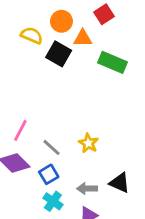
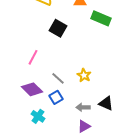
black square: (59, 54) -> (58, 28), moved
pink line: (20, 130) -> (33, 57), moved
cyan cross: (53, 201) -> (38, 116), moved

